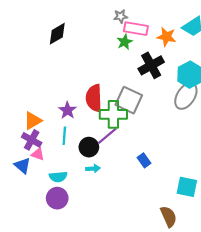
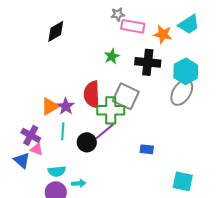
green star: (125, 42) -> (112, 56), moved
black cross: (151, 65) -> (148, 62), turned 35
orange triangle: (33, 121) -> (50, 106), moved
blue rectangle: (144, 160) -> (147, 149), moved, turned -48
cyan arrow: (93, 169) -> (79, 183), moved

